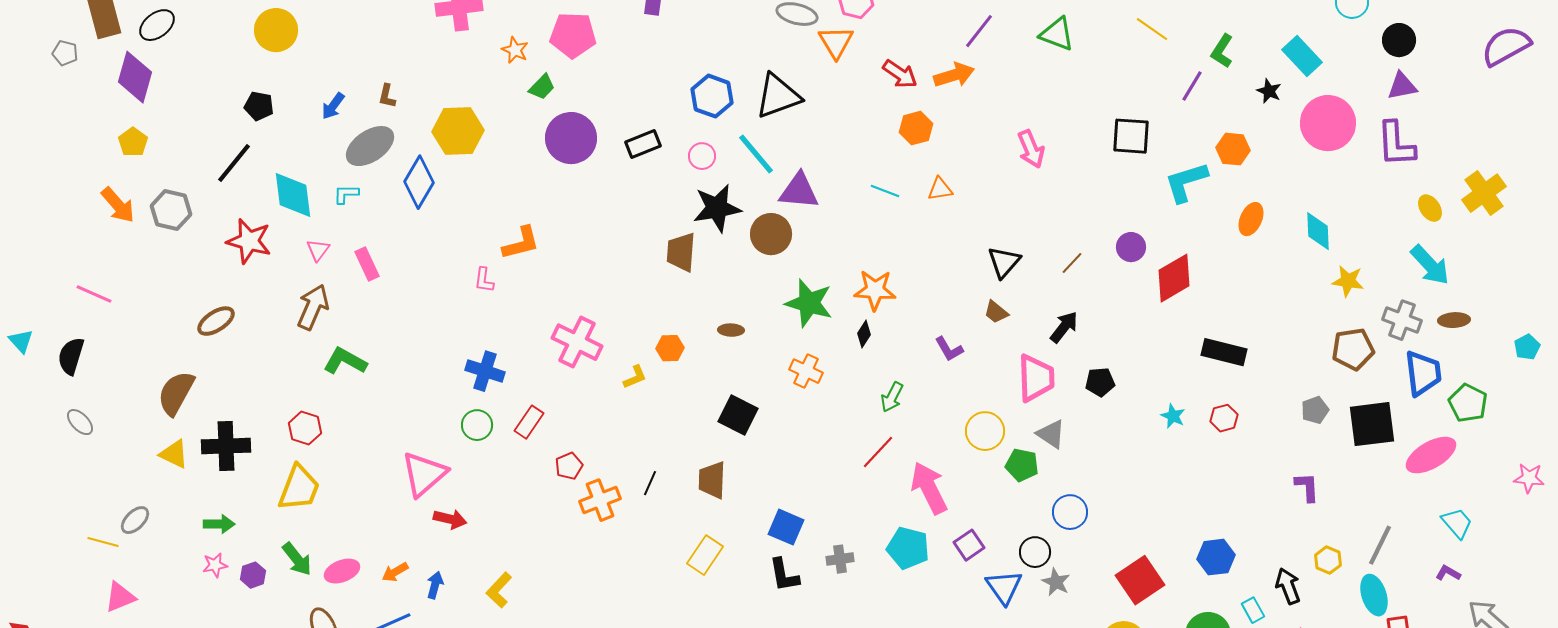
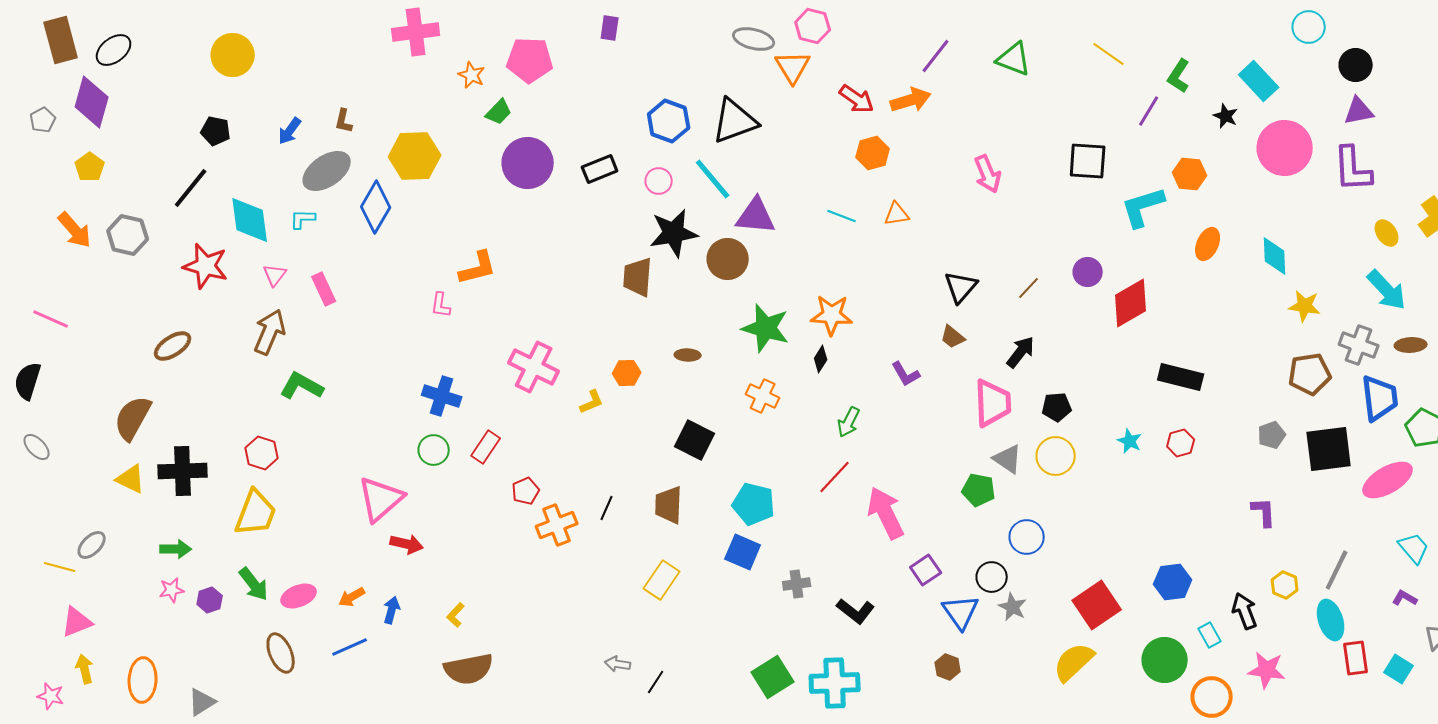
gray pentagon: (65, 53) -> (43, 120), moved, turned 30
yellow circle: (985, 431) -> (1056, 456), moved
cyan pentagon: (908, 548) -> (754, 504), moved
black L-shape: (784, 575) -> (856, 611), moved, turned -42
yellow L-shape: (499, 590) -> (456, 615), size x0.7

